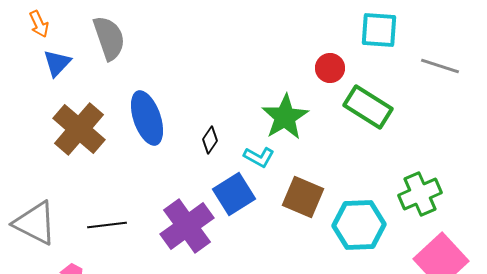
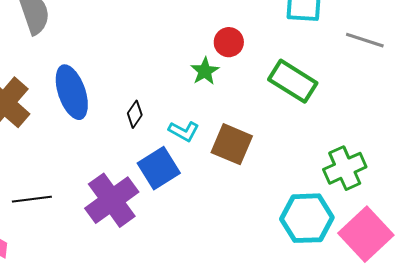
red circle: (330, 68) -> (229, 42), moved
green star: (285, 117) -> (205, 71), moved, size x0.6
brown square: (303, 197) -> (232, 144), moved
cyan hexagon: (359, 225) -> (307, 218), moved

